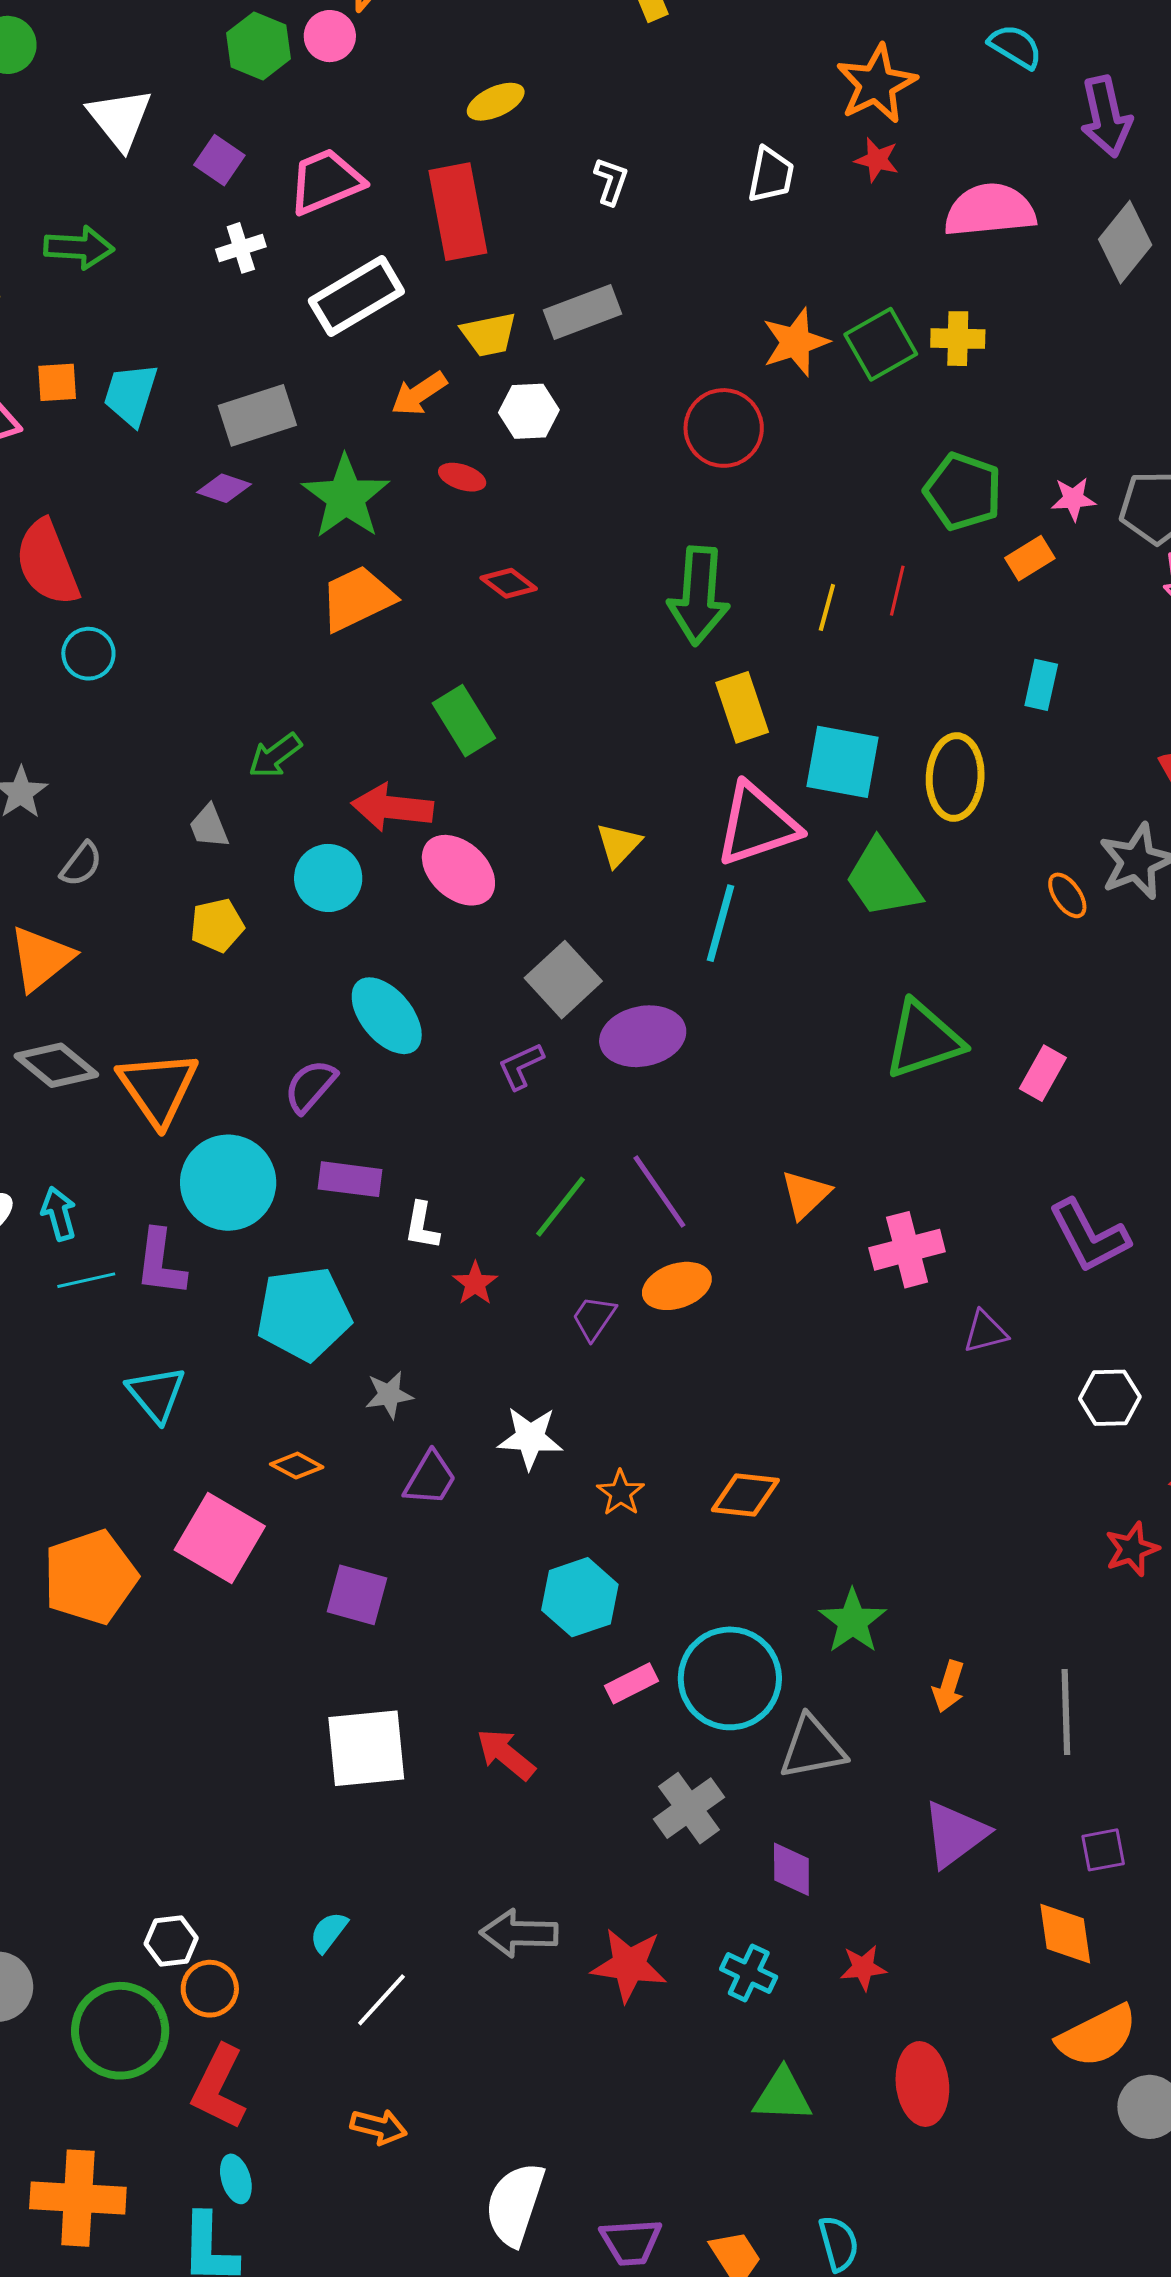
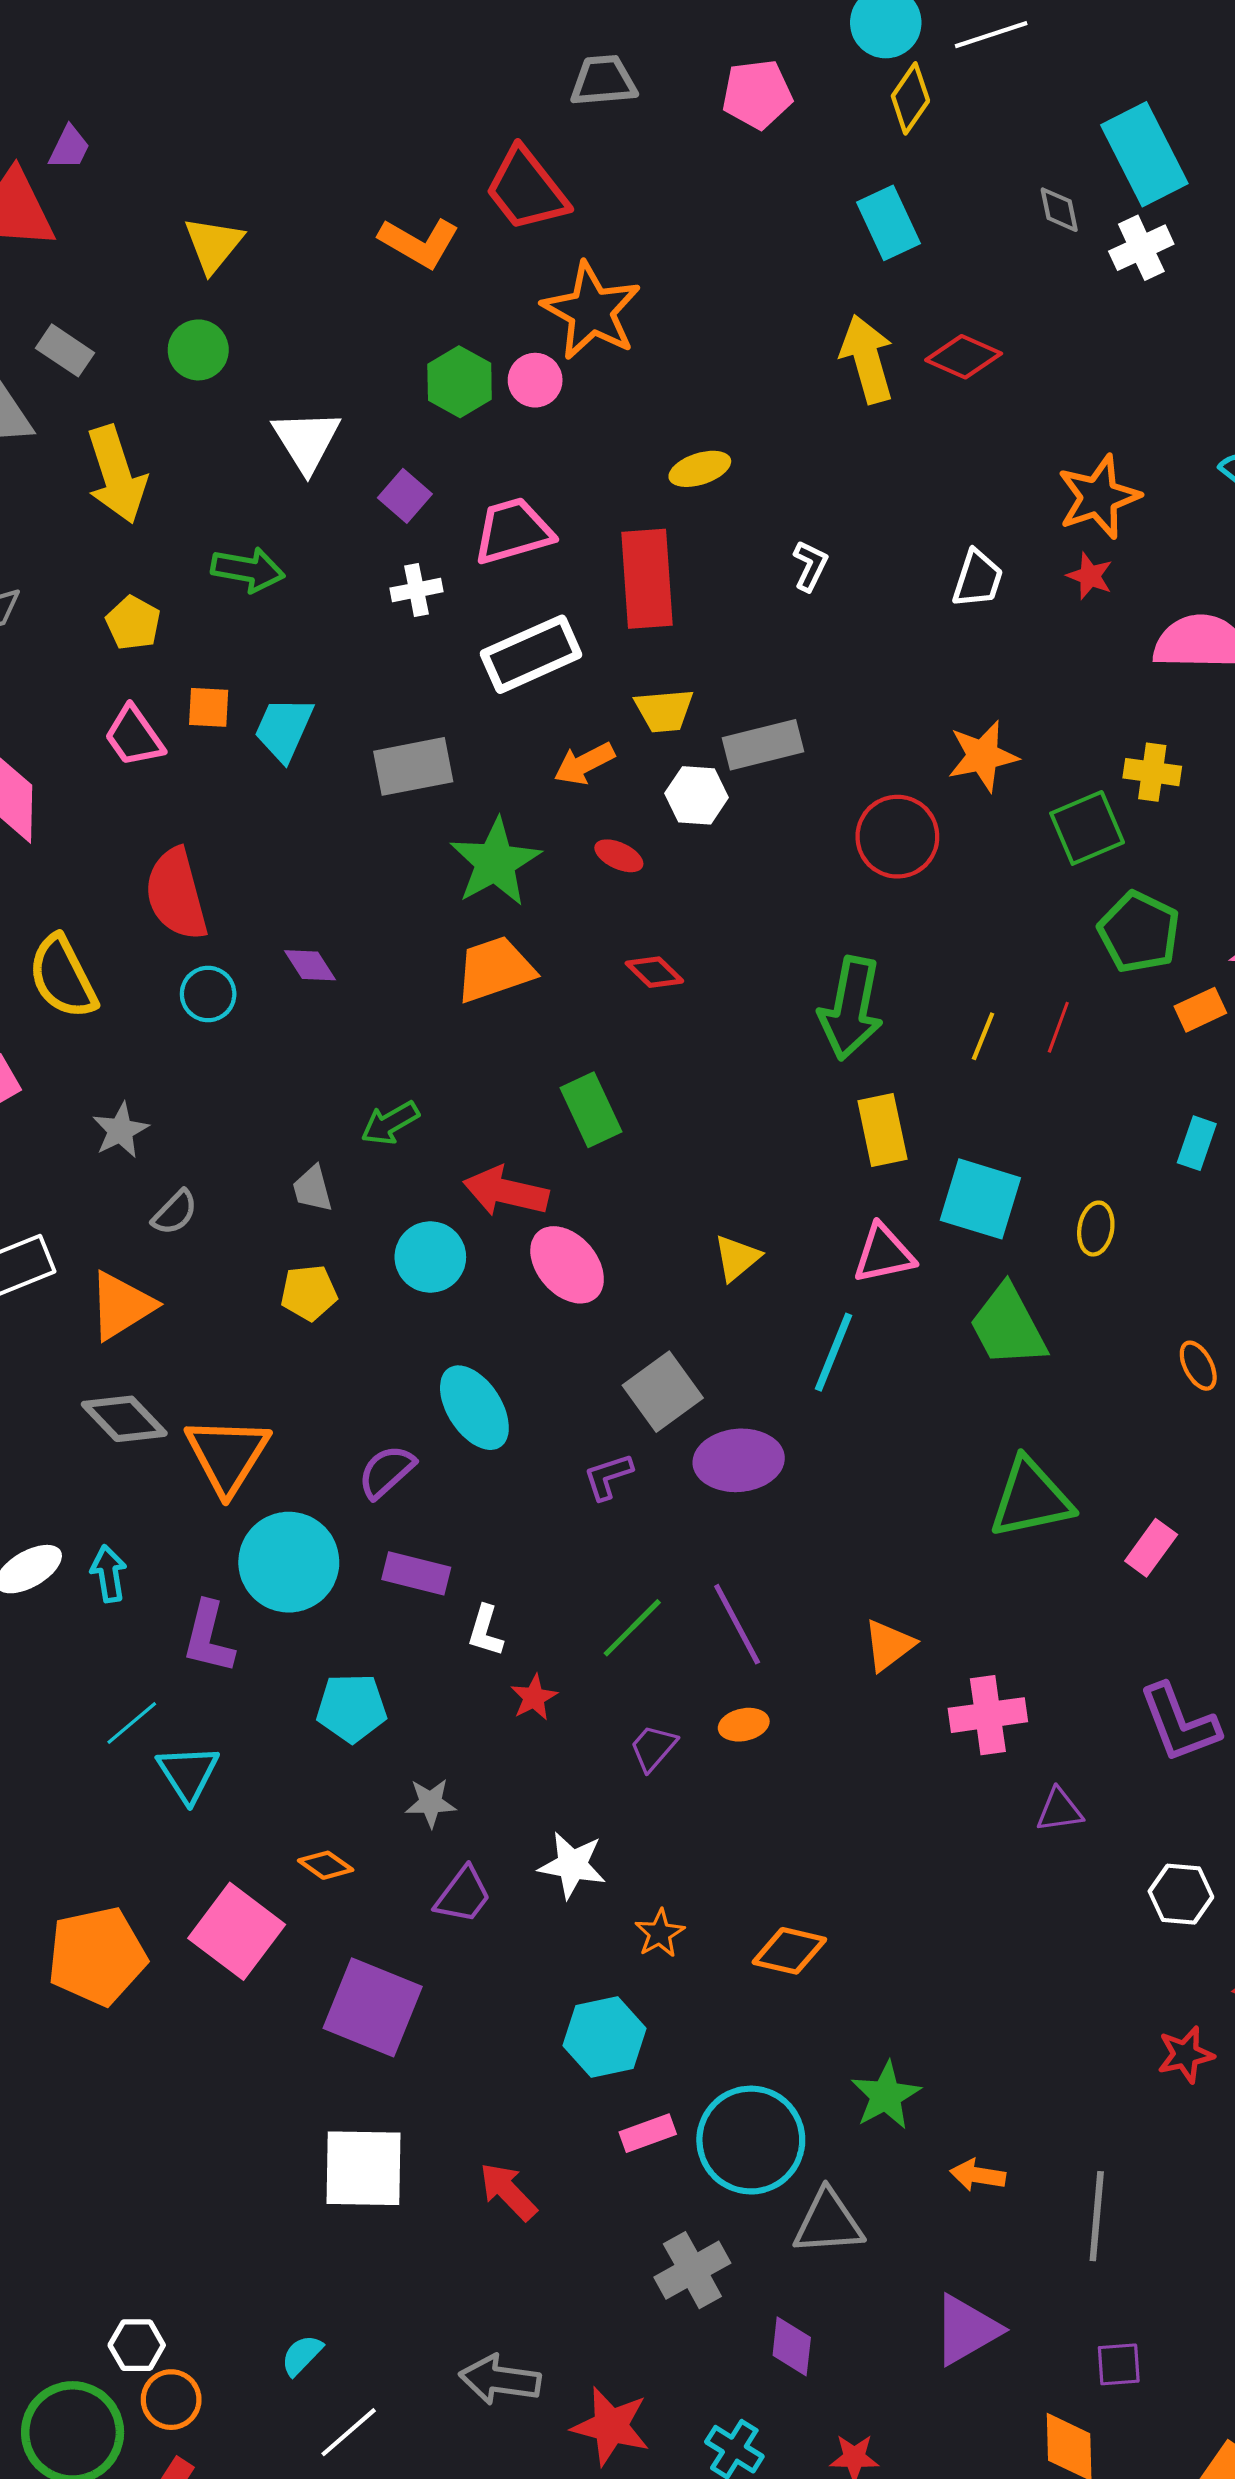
gray rectangle: (582, 312) -> (763, 745), moved
green square: (881, 344) -> (1087, 828), moved
purple diamond: (224, 488) -> (310, 965), moved, turned 32
yellow ellipse: (955, 777) -> (1096, 1229), size x0.6
pink triangle: (757, 825) -> (884, 1254), size x0.7
cyan line: (86, 1280) -> (132, 1723), moved, turned -34
orange ellipse: (677, 1286) -> (744, 1725), size x0.7
cyan pentagon: (304, 1314) -> (352, 1708), size x0.7
purple square: (357, 1595) -> (373, 2007), size x1.5
orange arrow: (949, 1686) -> (978, 2175), turned 75

